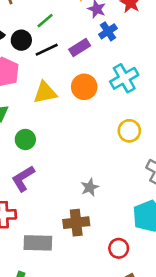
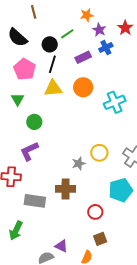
green line: (45, 21) -> (67, 34), moved
black circle: (21, 40) -> (50, 44), moved
black line: (47, 50) -> (52, 64), moved, turned -54
cyan cross: (124, 78) -> (115, 102), moved
yellow circle: (129, 131) -> (99, 153), moved

